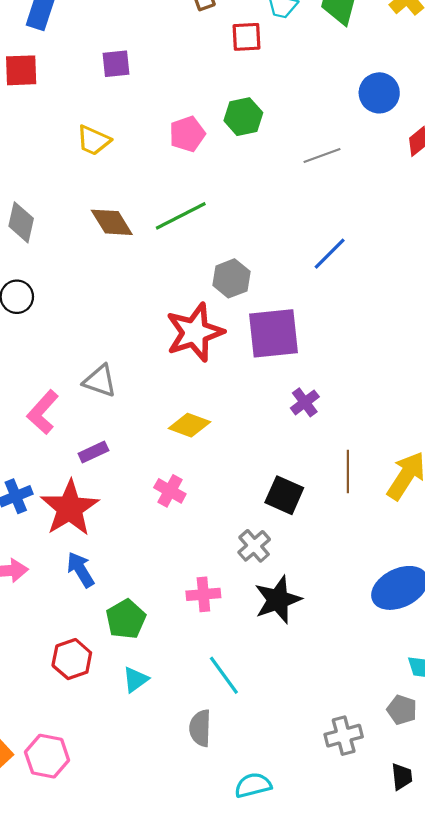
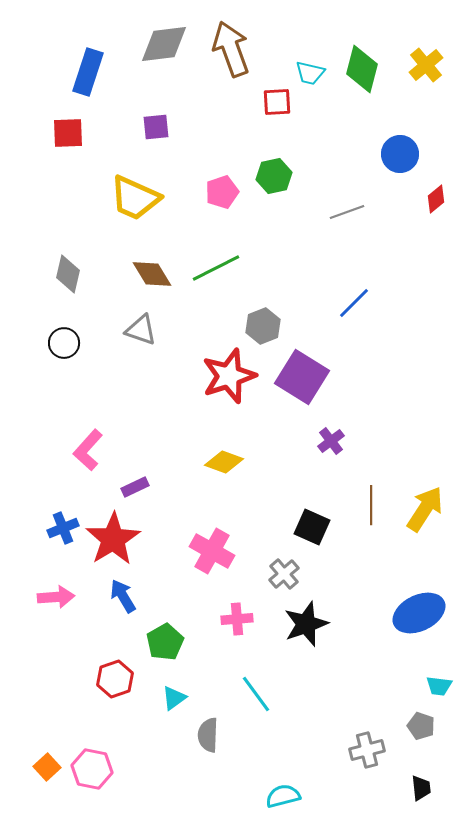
yellow trapezoid: (93, 140) -> (135, 198), size x1.6
purple square: (274, 333) -> (302, 377), turned 38
gray triangle: (100, 381) -> (141, 330), moved
pink cross: (170, 491) -> (212, 551), moved, size x1.5
gray semicircle: (200, 728) -> (208, 735), moved

